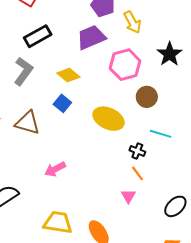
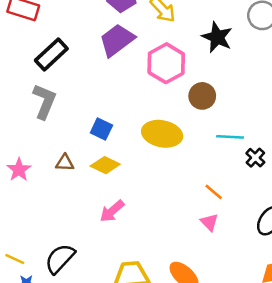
yellow diamond: (68, 75) -> (105, 165), moved
brown triangle: (28, 123) -> (65, 163), size x0.6
black cross: (137, 151) -> (255, 158), moved, turned 35

